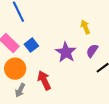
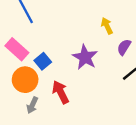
blue square: (31, 45) -> (43, 61), moved
purple semicircle: (92, 51) -> (124, 47), moved

